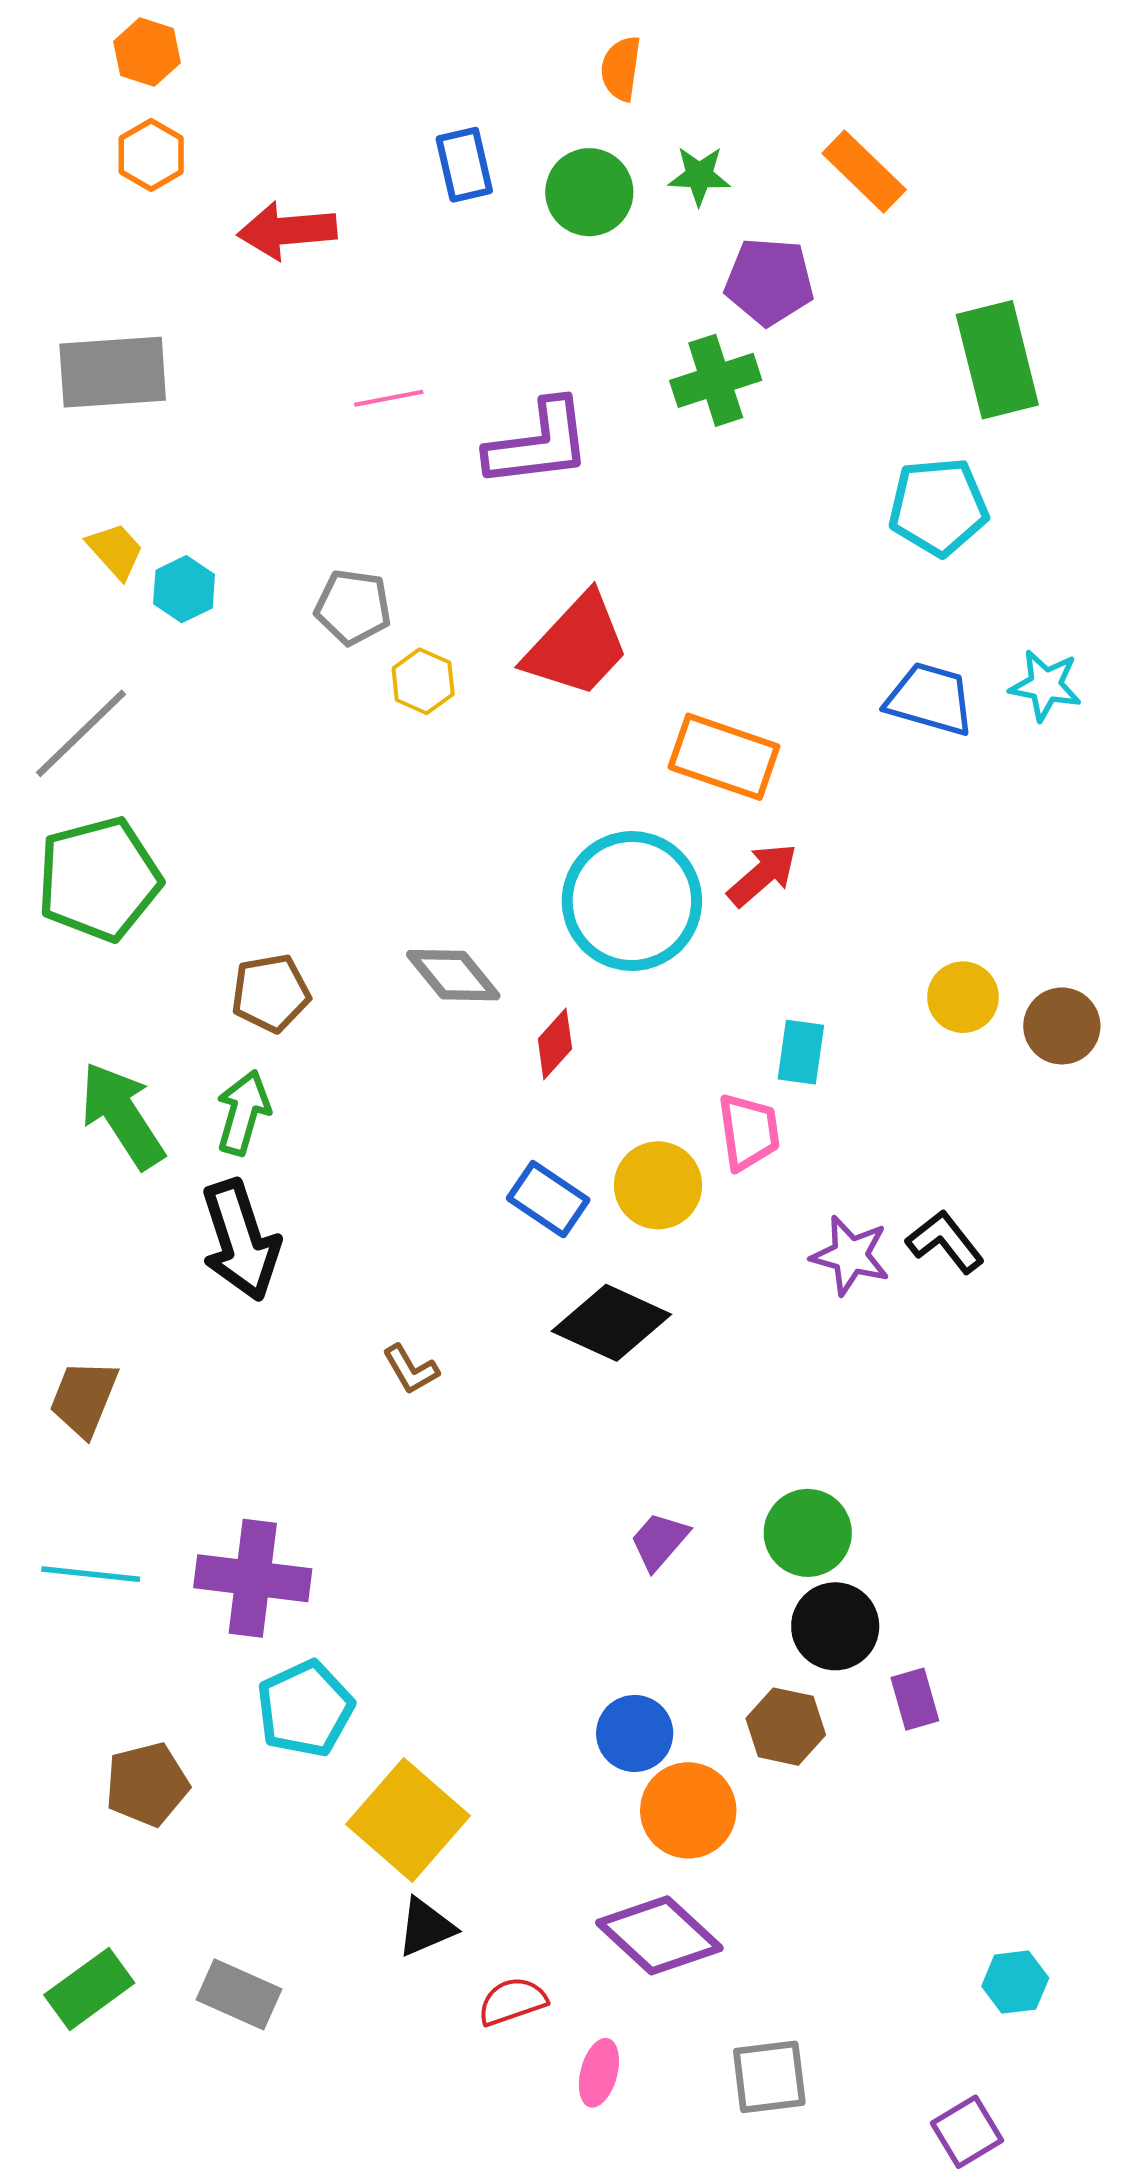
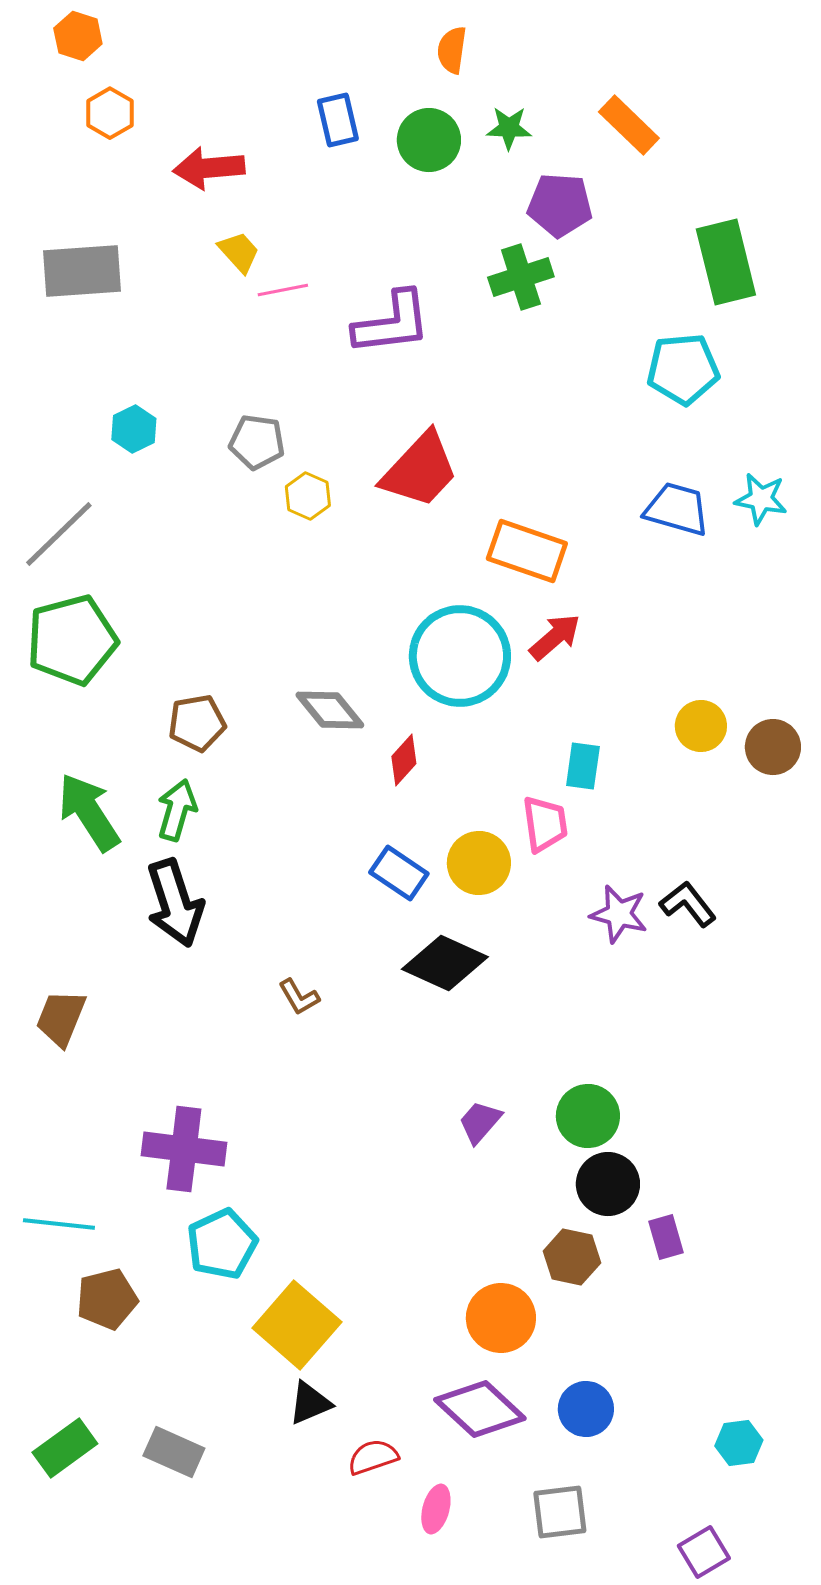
orange hexagon: (147, 52) -> (78, 36), moved
yellow trapezoid: (115, 551) -> (239, 252), moved
cyan line: (91, 1574) -> (59, 1224), moved
blue circle: (635, 1733) -> (586, 1409), moved

